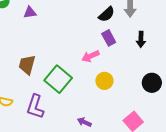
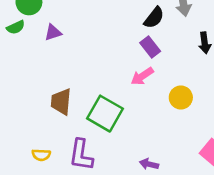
purple rectangle: (109, 38) -> (150, 47), moved
yellow circle: (104, 81) -> (181, 97), moved

